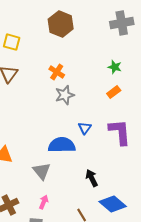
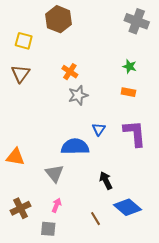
gray cross: (122, 23) -> (137, 21), turned 30
brown hexagon: (61, 24) -> (59, 19), moved
orange rectangle: (114, 92) -> (128, 92), turned 48

